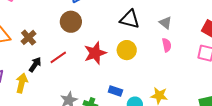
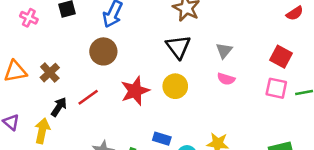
black triangle: (130, 19) -> (178, 47), turned 40
gray triangle: (165, 23) -> (224, 50), turned 32
pink semicircle: (167, 45) -> (226, 79), turned 120

